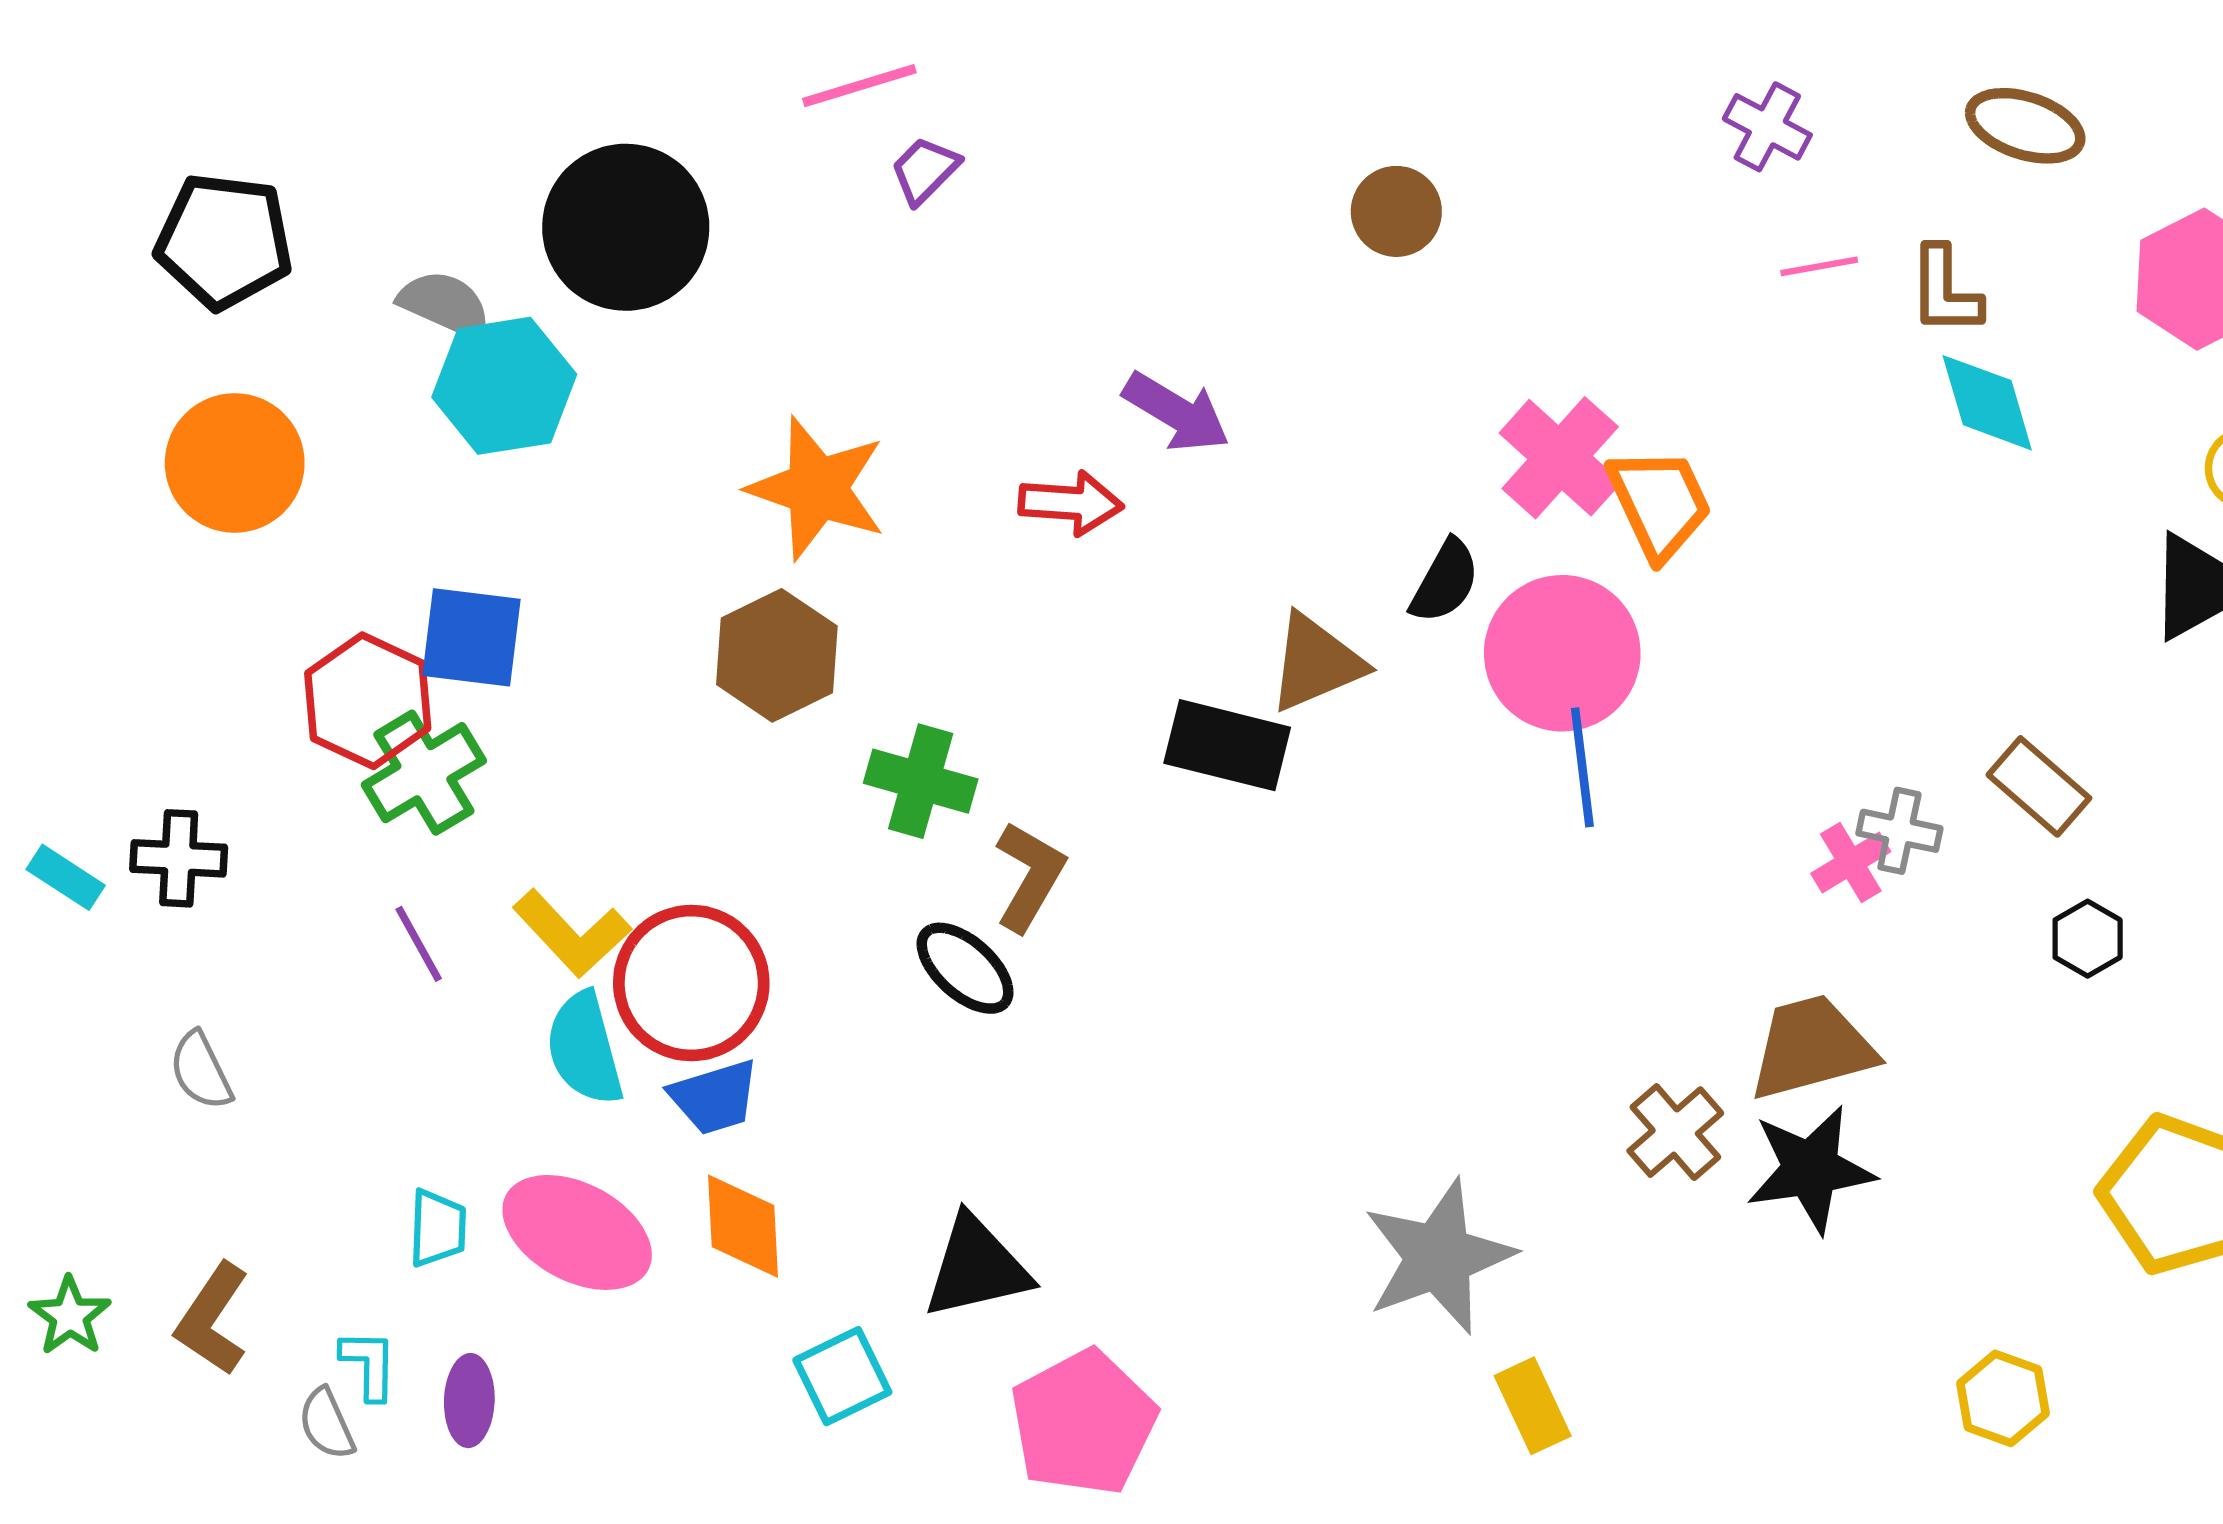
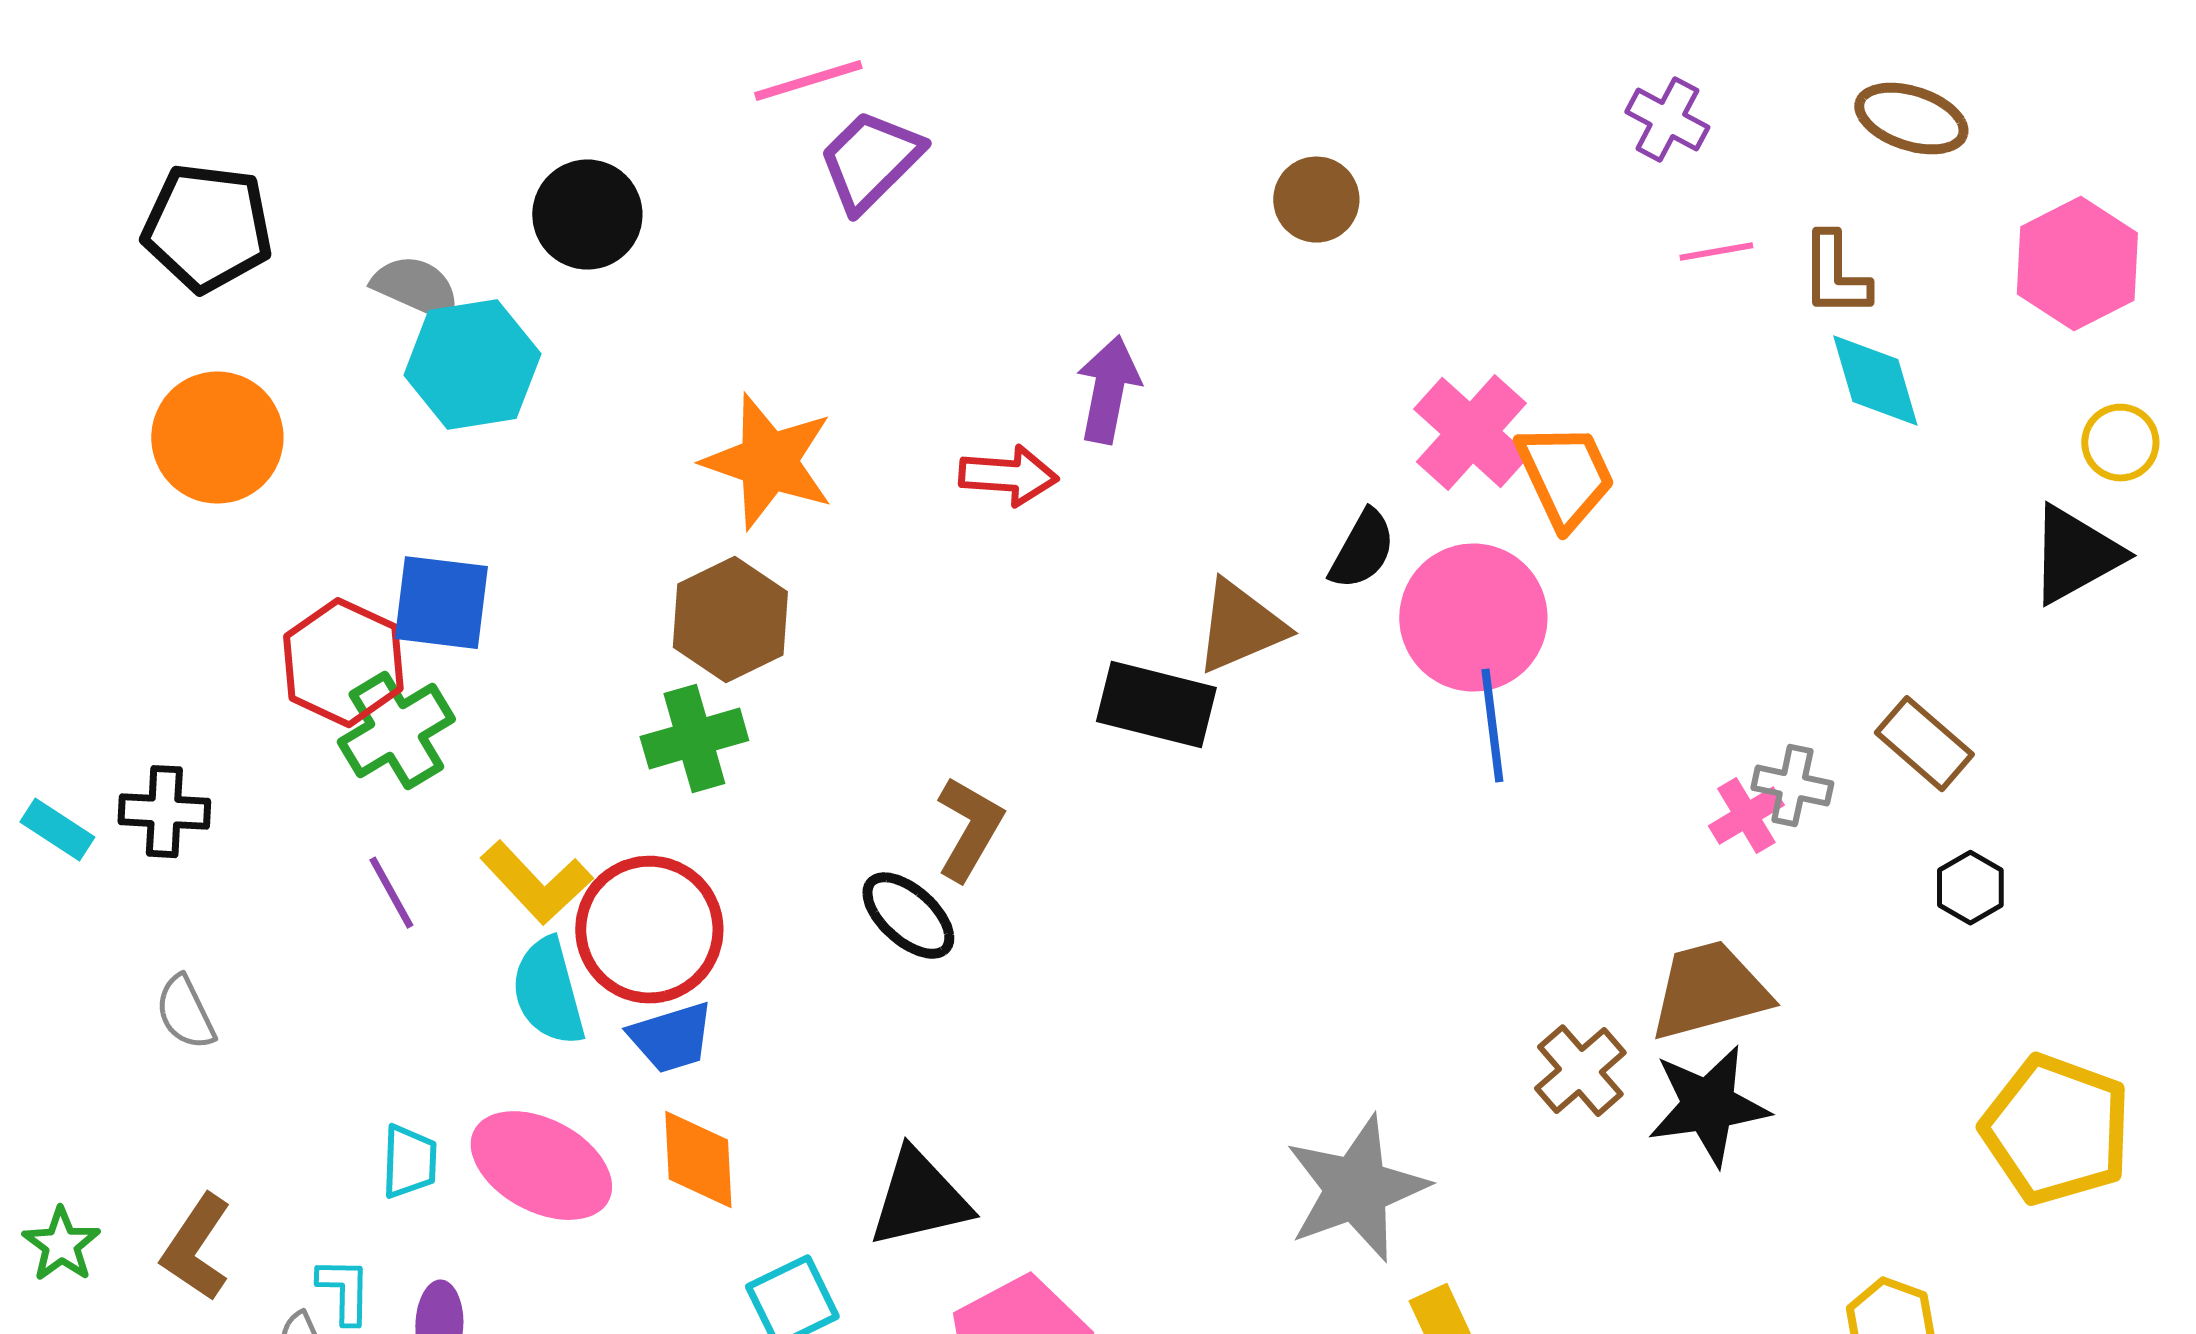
purple trapezoid: (925, 170) -> (870, 161), size x1.6
black circle: (626, 227) -> (587, 215), size x0.7
purple arrow: (1176, 412) -> (1108, 390), turned -110
green cross: (921, 781) -> (694, 739), moved, turned -32

